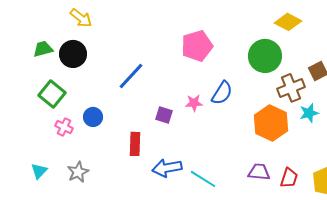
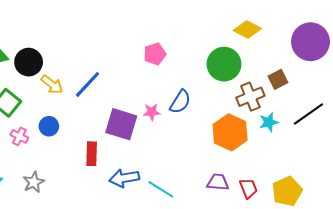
yellow arrow: (81, 18) -> (52, 84), moved
pink pentagon: (197, 46) -> (155, 54), size x0.7
purple square: (164, 115) -> (121, 124), size x1.8
red trapezoid: (289, 178) -> (248, 188), turned -40

